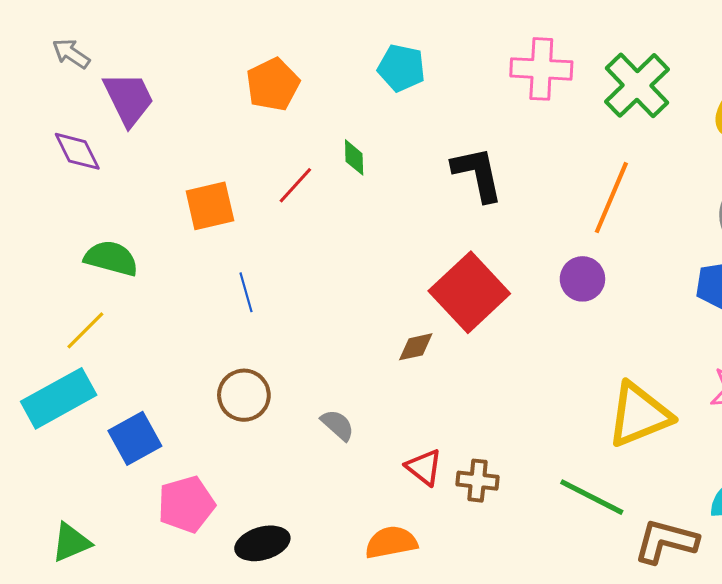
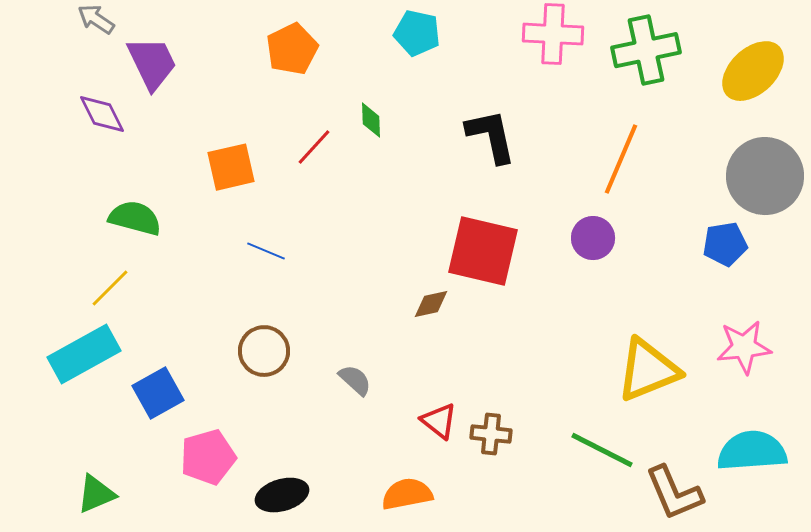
green cross: (637, 85) -> (646, 50), turned 32
blue line: (246, 292) -> (266, 251), turned -51
red square: (469, 292) -> (483, 251), turned -34
brown L-shape: (666, 541) -> (674, 493), turned -128

